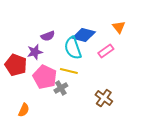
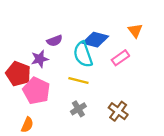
pink pentagon: (45, 77) -> (36, 91), moved
gray cross: (61, 88) -> (78, 109), moved

